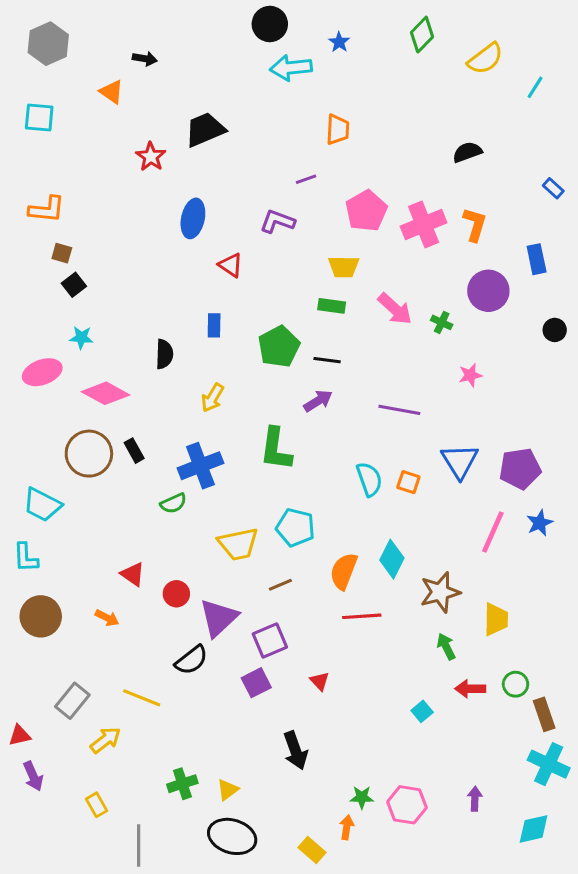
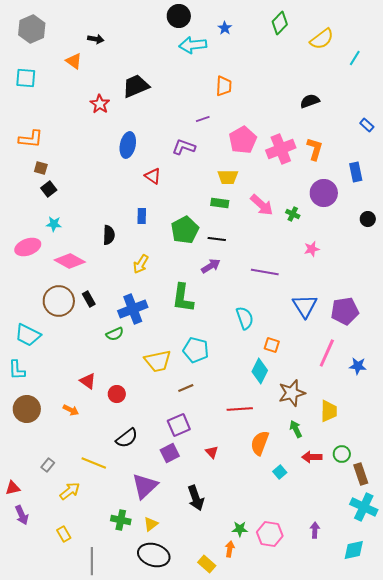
orange square: (408, 482) -> (272, 345), moved
blue star: (540, 523) -> (358, 366), moved, turned 30
orange semicircle: (344, 571) -> (260, 443), moved
purple triangle: (219, 618) -> (145, 486), moved
gray rectangle: (72, 701) -> (48, 465), size x0.6
green cross: (182, 784) -> (121, 520), turned 30

